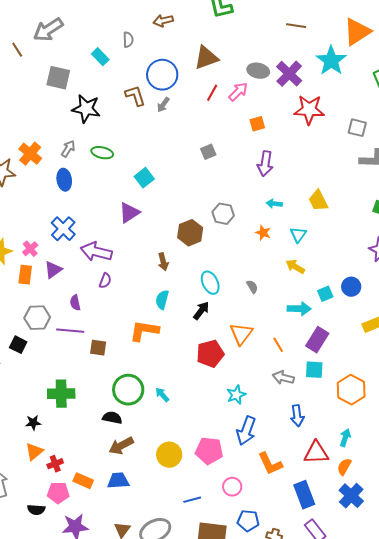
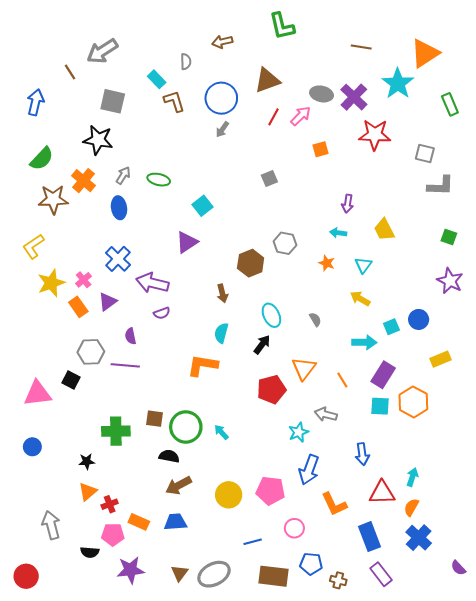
brown L-shape: (135, 96) -> (174, 101), moved
black star: (86, 109) -> (98, 140), moved
purple arrow: (265, 164) -> (348, 204), moved, size x0.7
orange rectangle: (25, 275) -> (78, 307), turned -42
purple semicircle: (105, 281) -> (162, 313), turned 49
brown square: (98, 348) -> (154, 419), moved
gray arrow: (283, 378) -> (326, 414), moved
orange hexagon: (351, 390) -> (413, 402), moved

